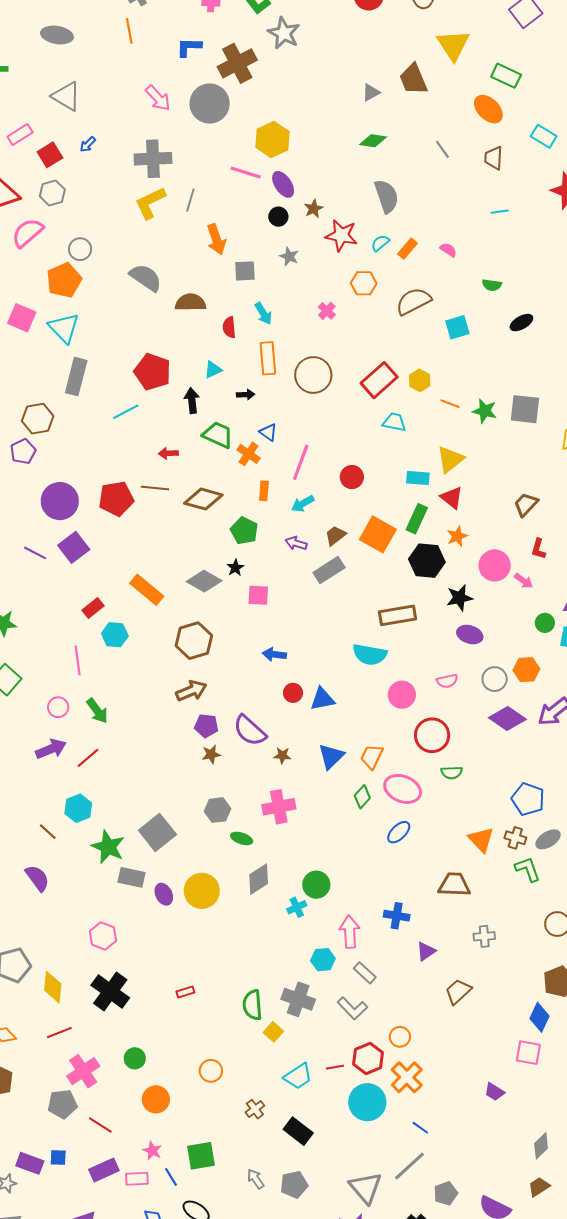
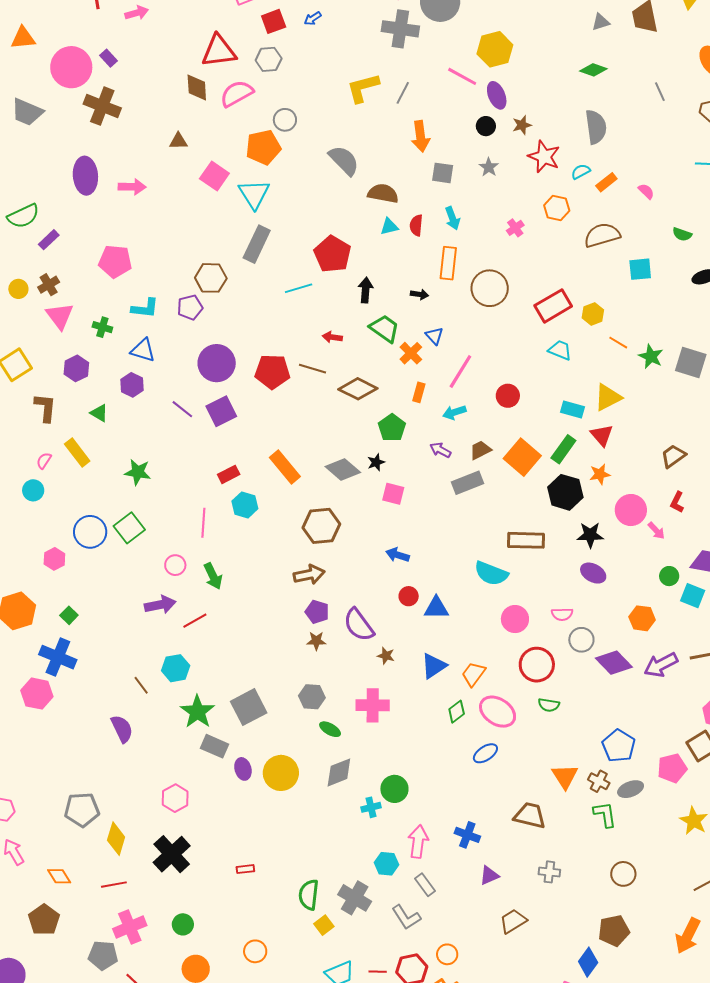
gray cross: (153, 159) -> (400, 29), moved
cyan triangle: (213, 370) -> (389, 227), moved
gray circle: (495, 679) -> (581, 640), moved

